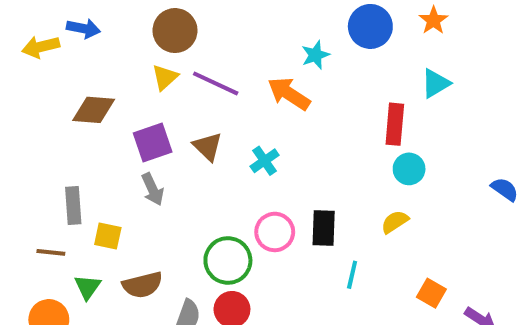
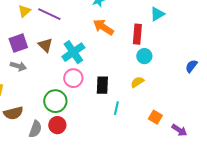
orange arrow: (289, 94) -> (103, 27), moved
cyan cross: (265, 161) -> (73, 52), size x1.6
gray arrow: (153, 189) -> (18, 66), turned -49
blue semicircle: (505, 189) -> (191, 66), turned -88
pink circle: (275, 232) -> (73, 78), moved

